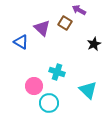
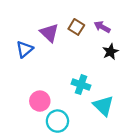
purple arrow: (79, 10) -> (102, 27), moved
blue triangle: (21, 42) -> (25, 49), turned 49
cyan cross: (57, 72) -> (81, 85), moved

